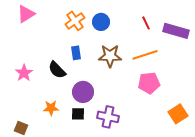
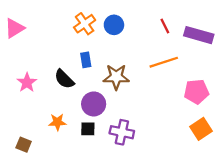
pink triangle: (26, 14) -> (14, 28), moved
brown star: (110, 56) -> (116, 77), moved
pink pentagon: (149, 83) -> (196, 92), moved

